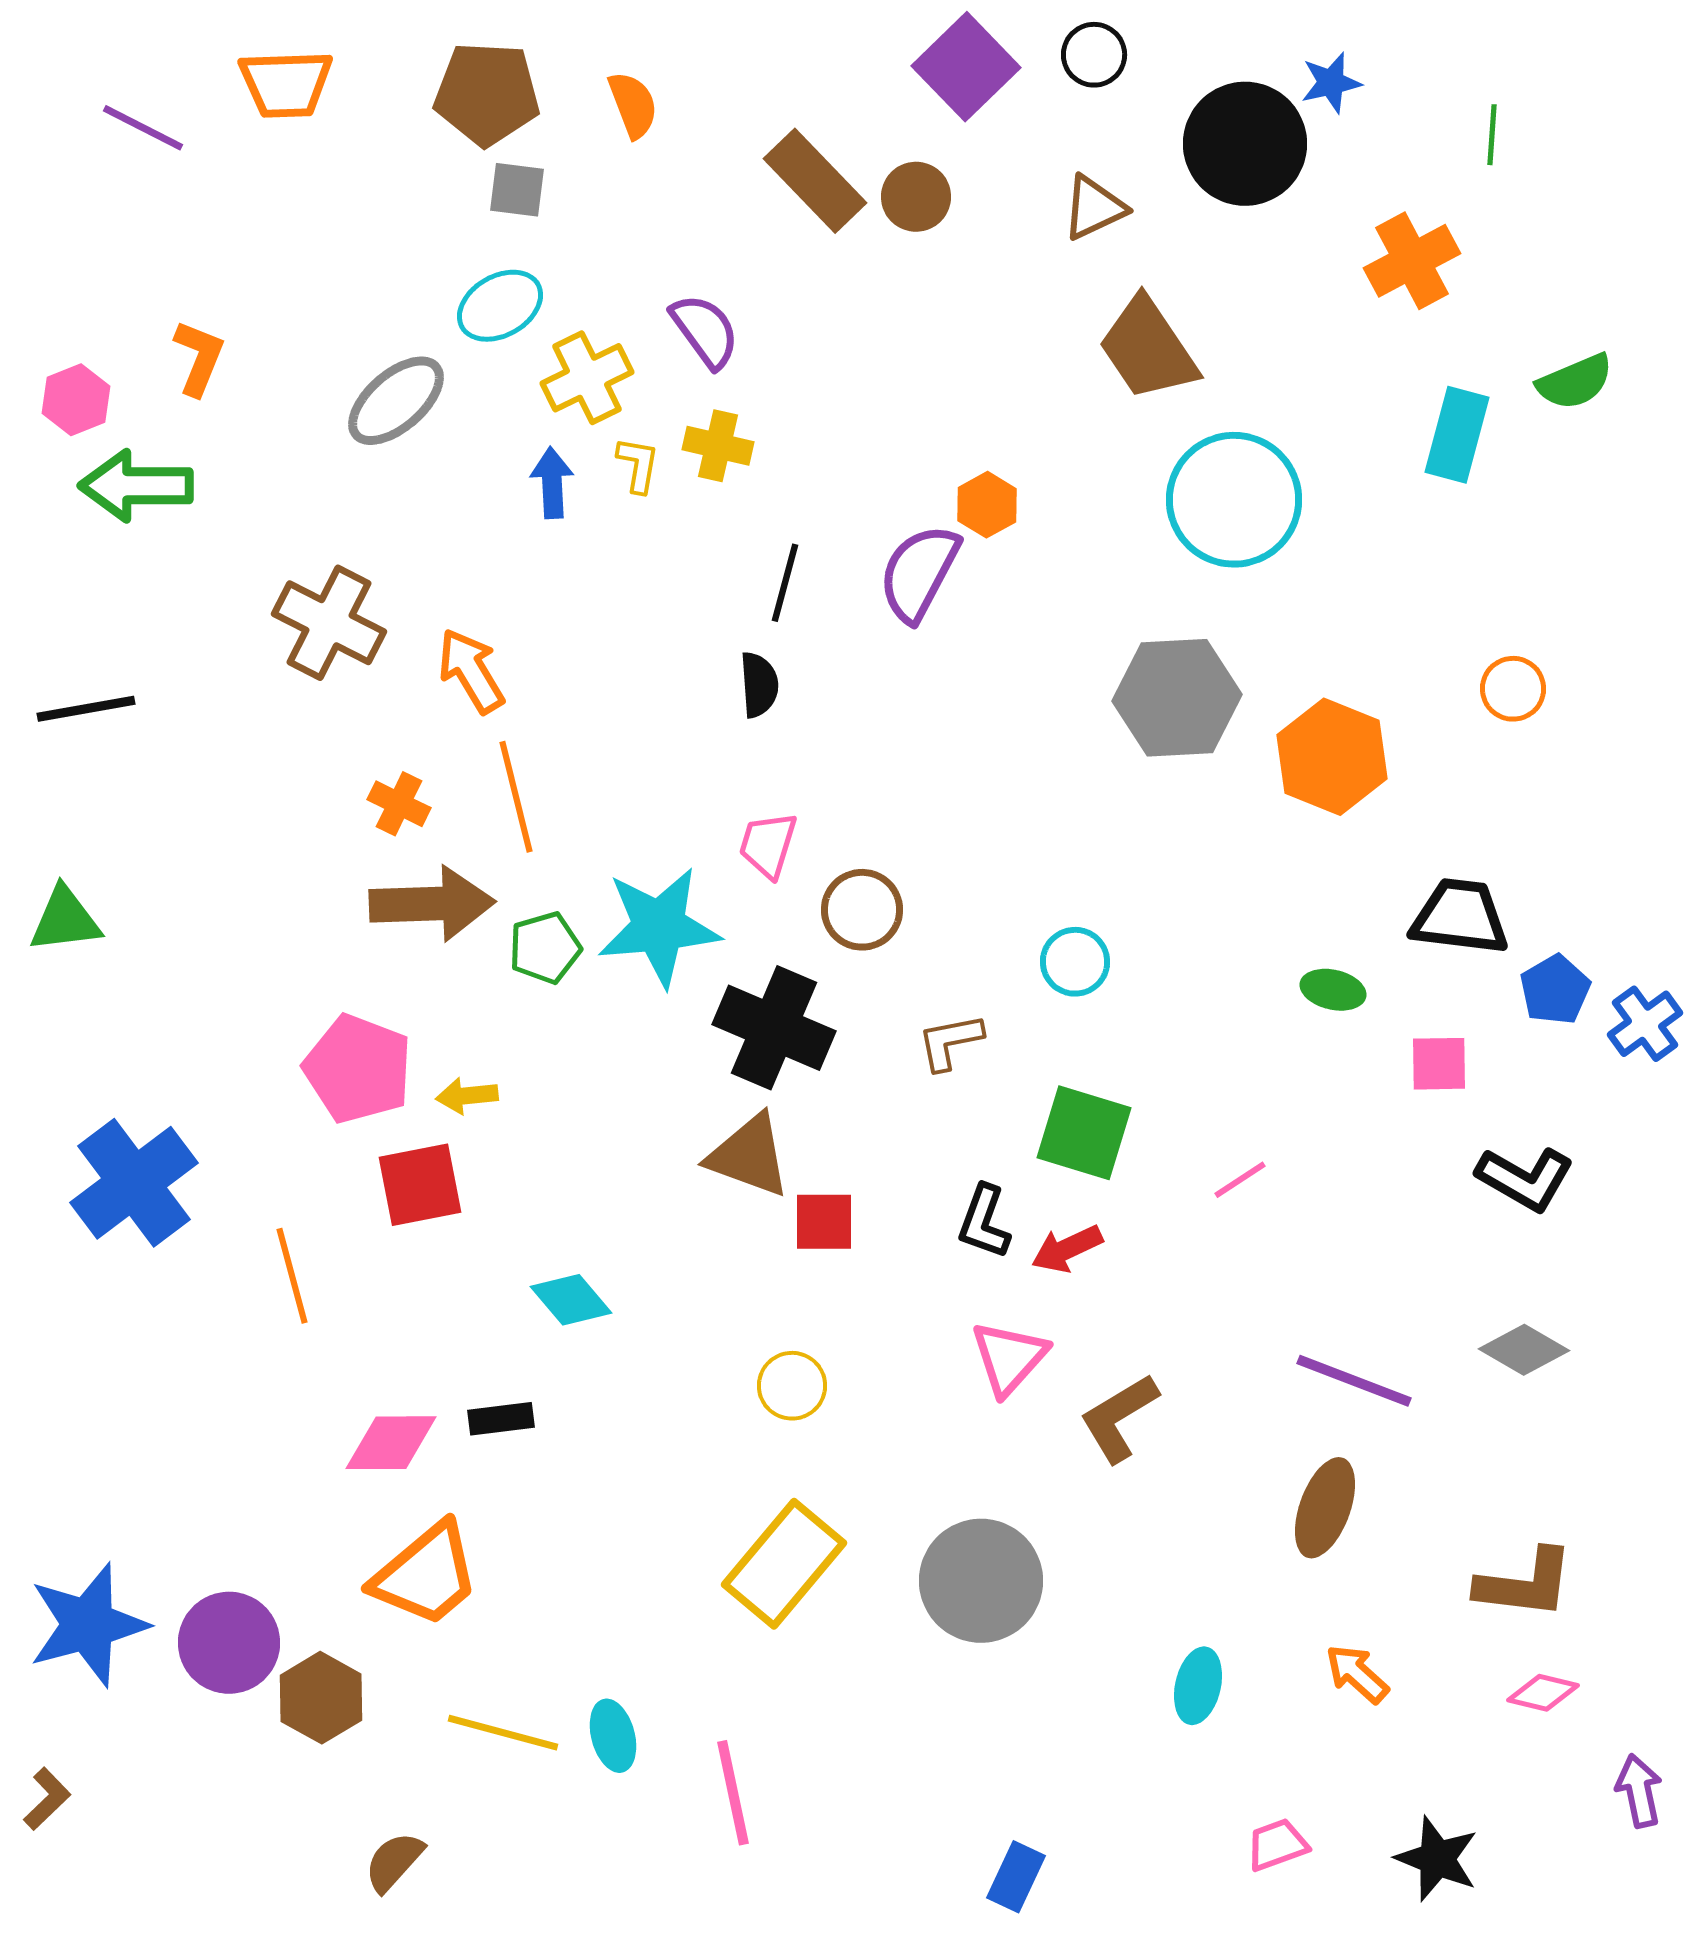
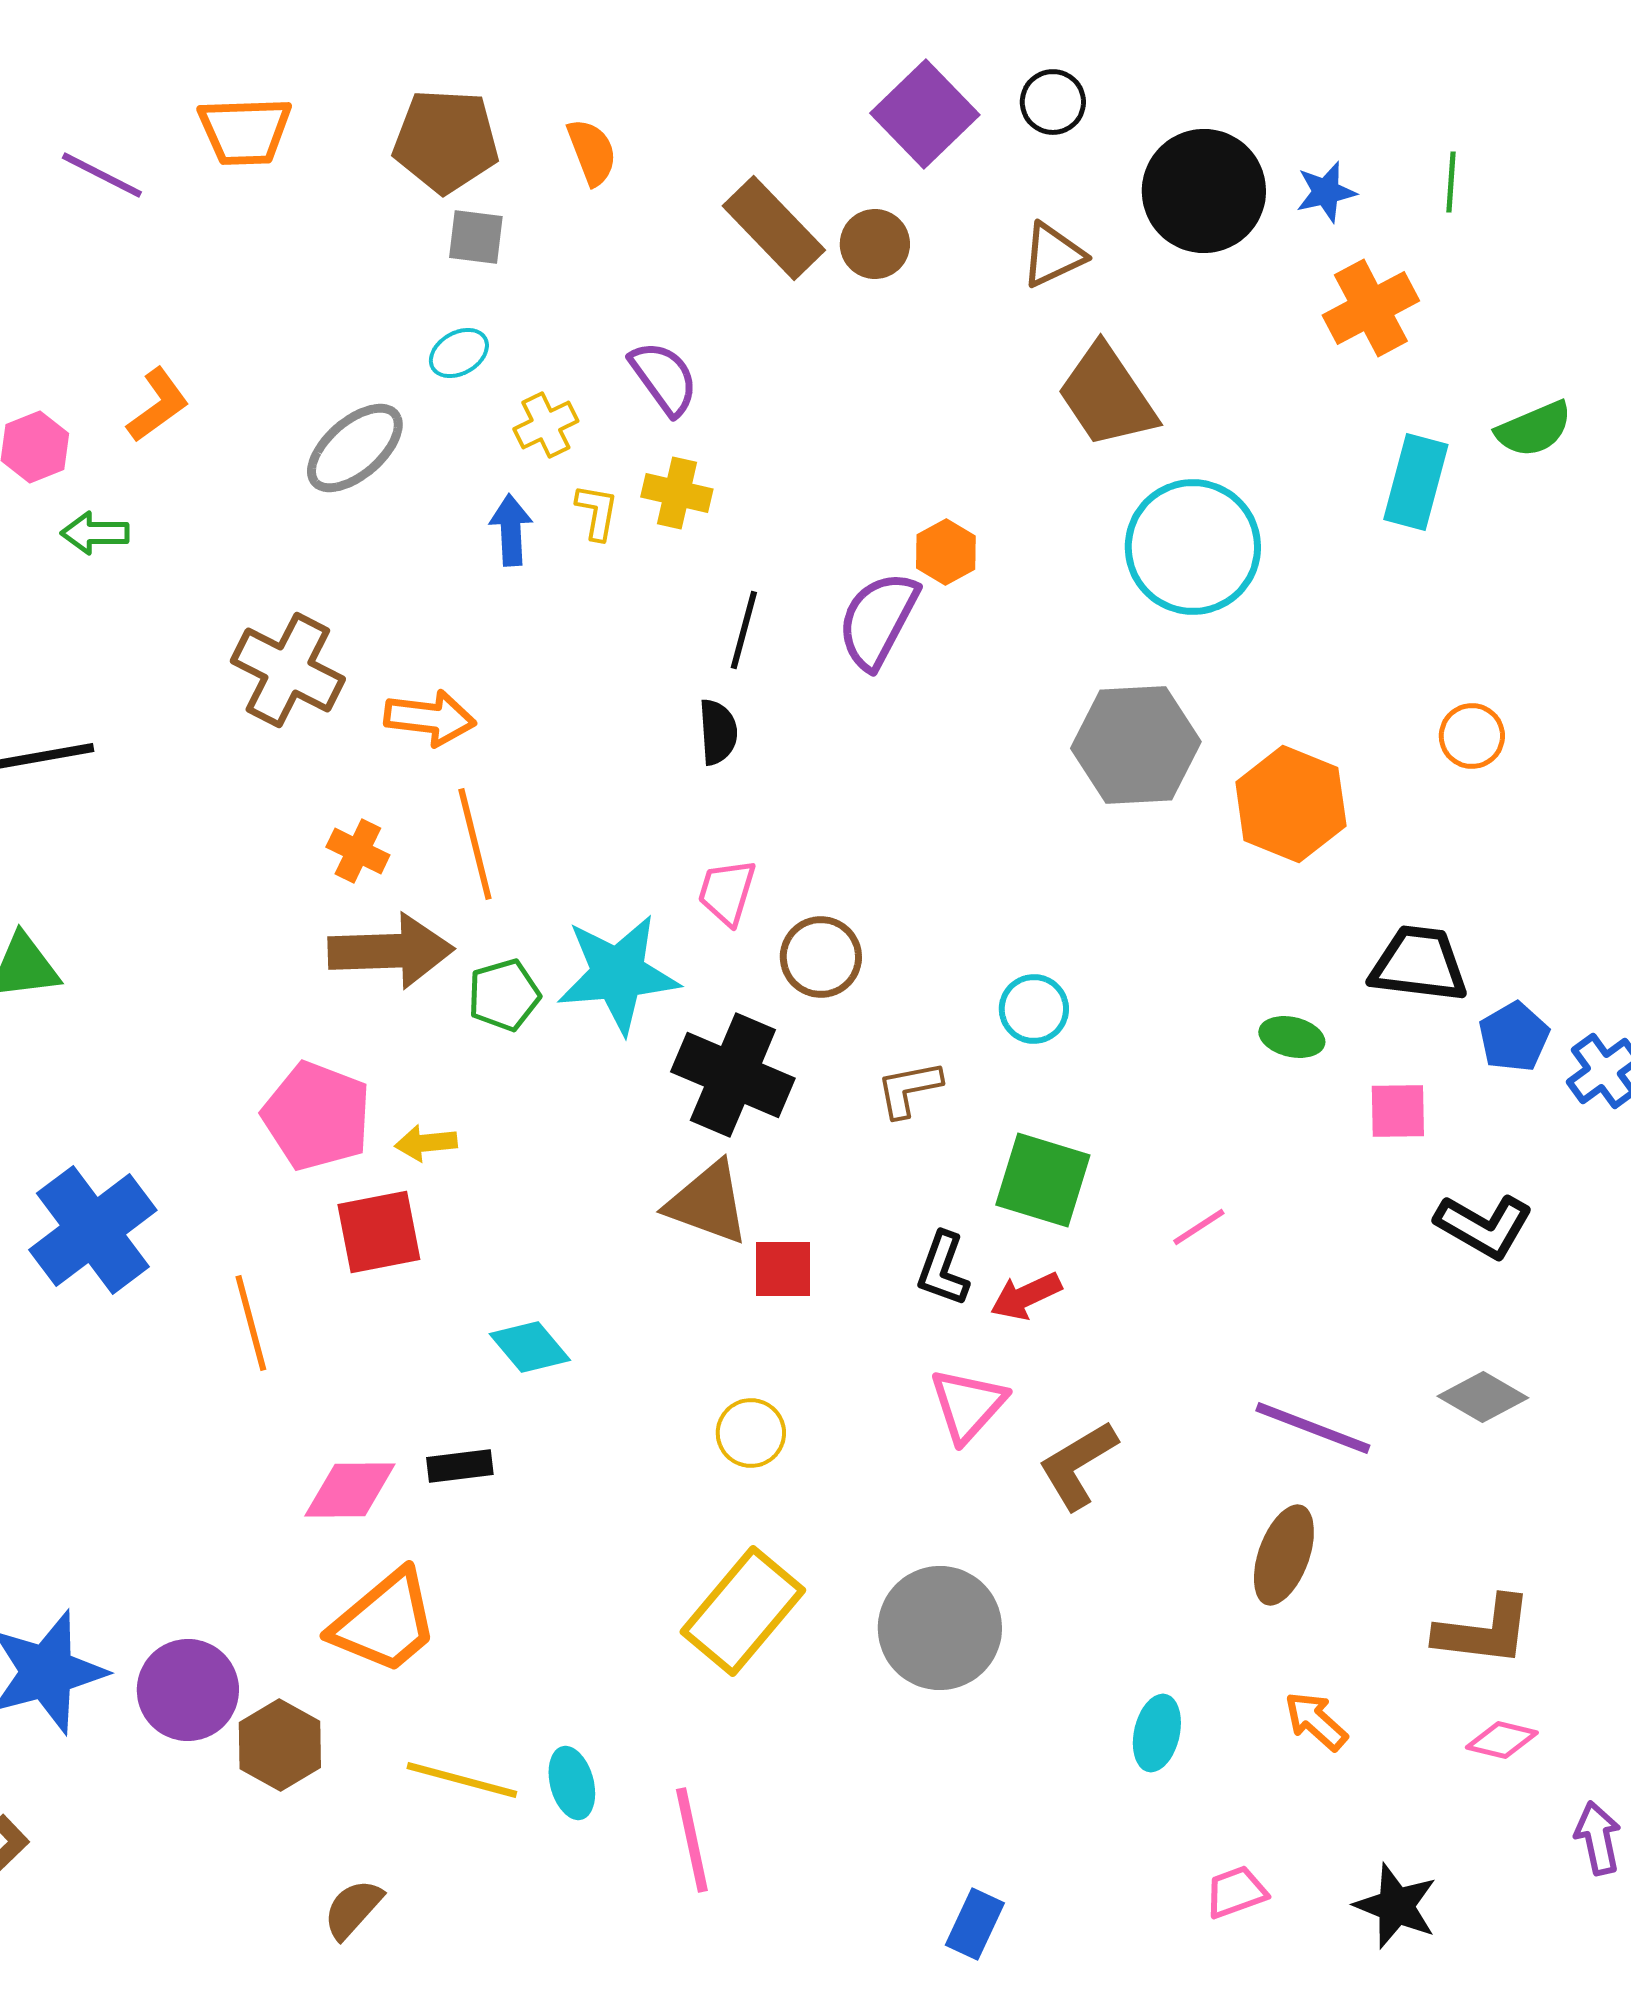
blue star: (1331, 83) -> (1326, 192), moved
cyan ellipse: (500, 306) -> (459, 353), size x0.7
orange L-shape: (199, 358) -> (158, 405), turned 32
yellow cross: (587, 378) -> (546, 425), size x0.7
green arrow: (136, 486) -> (95, 533), size x0.6
orange arrow: (471, 671) -> (430, 718), turned 128

